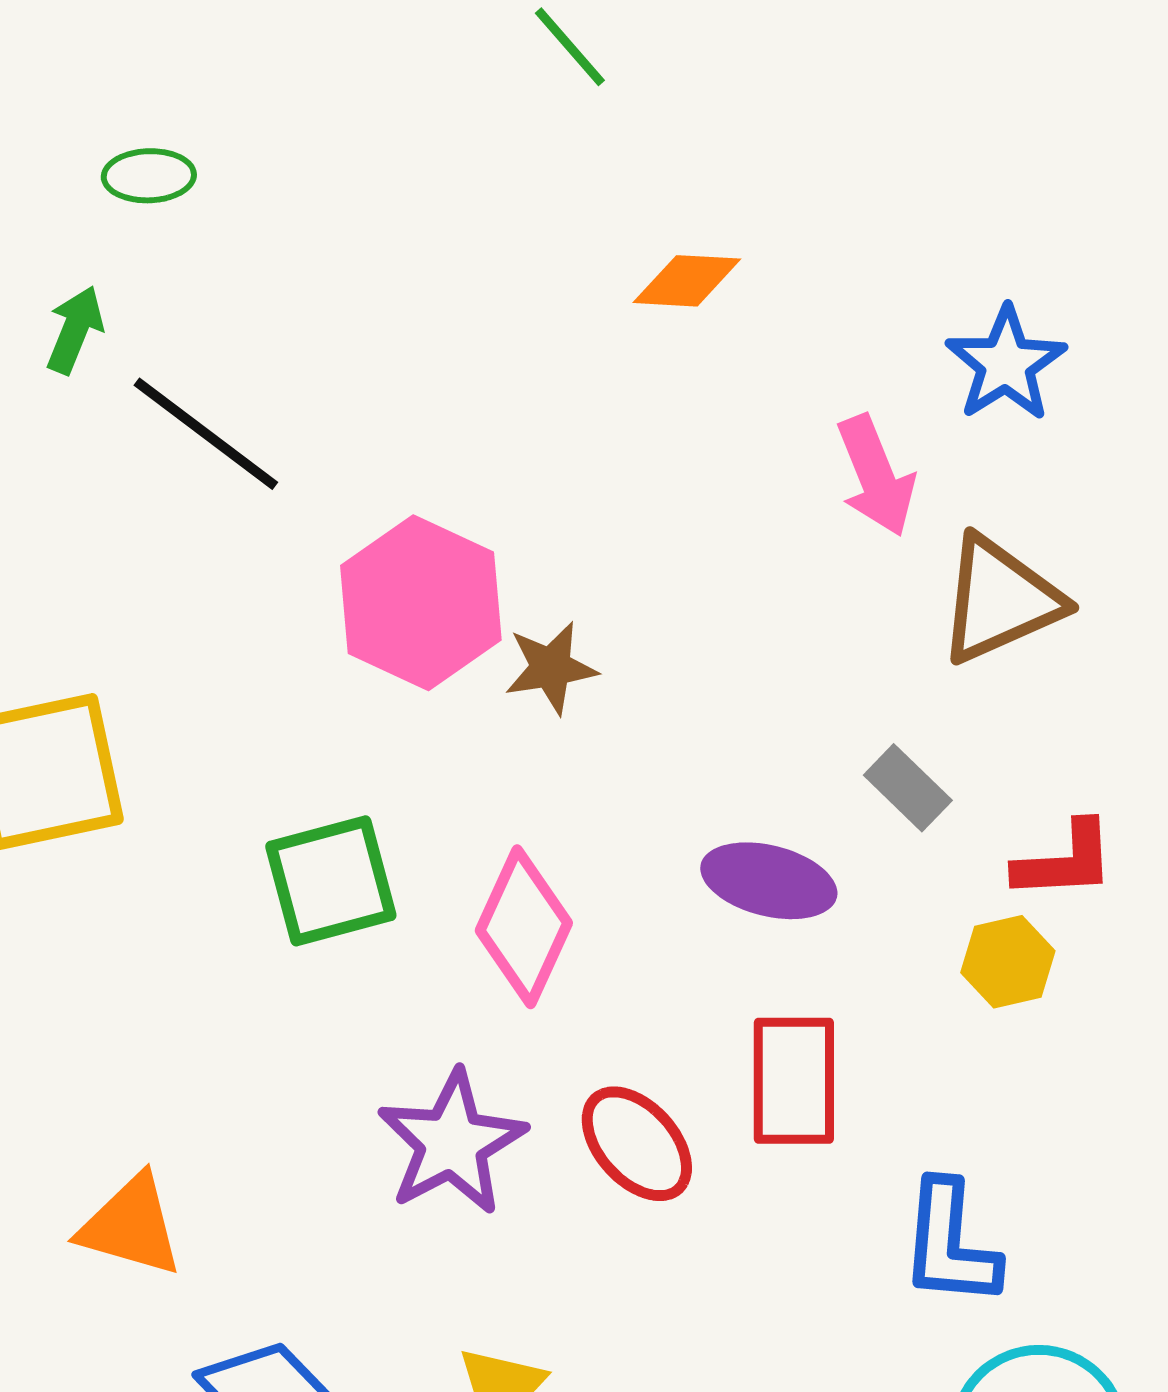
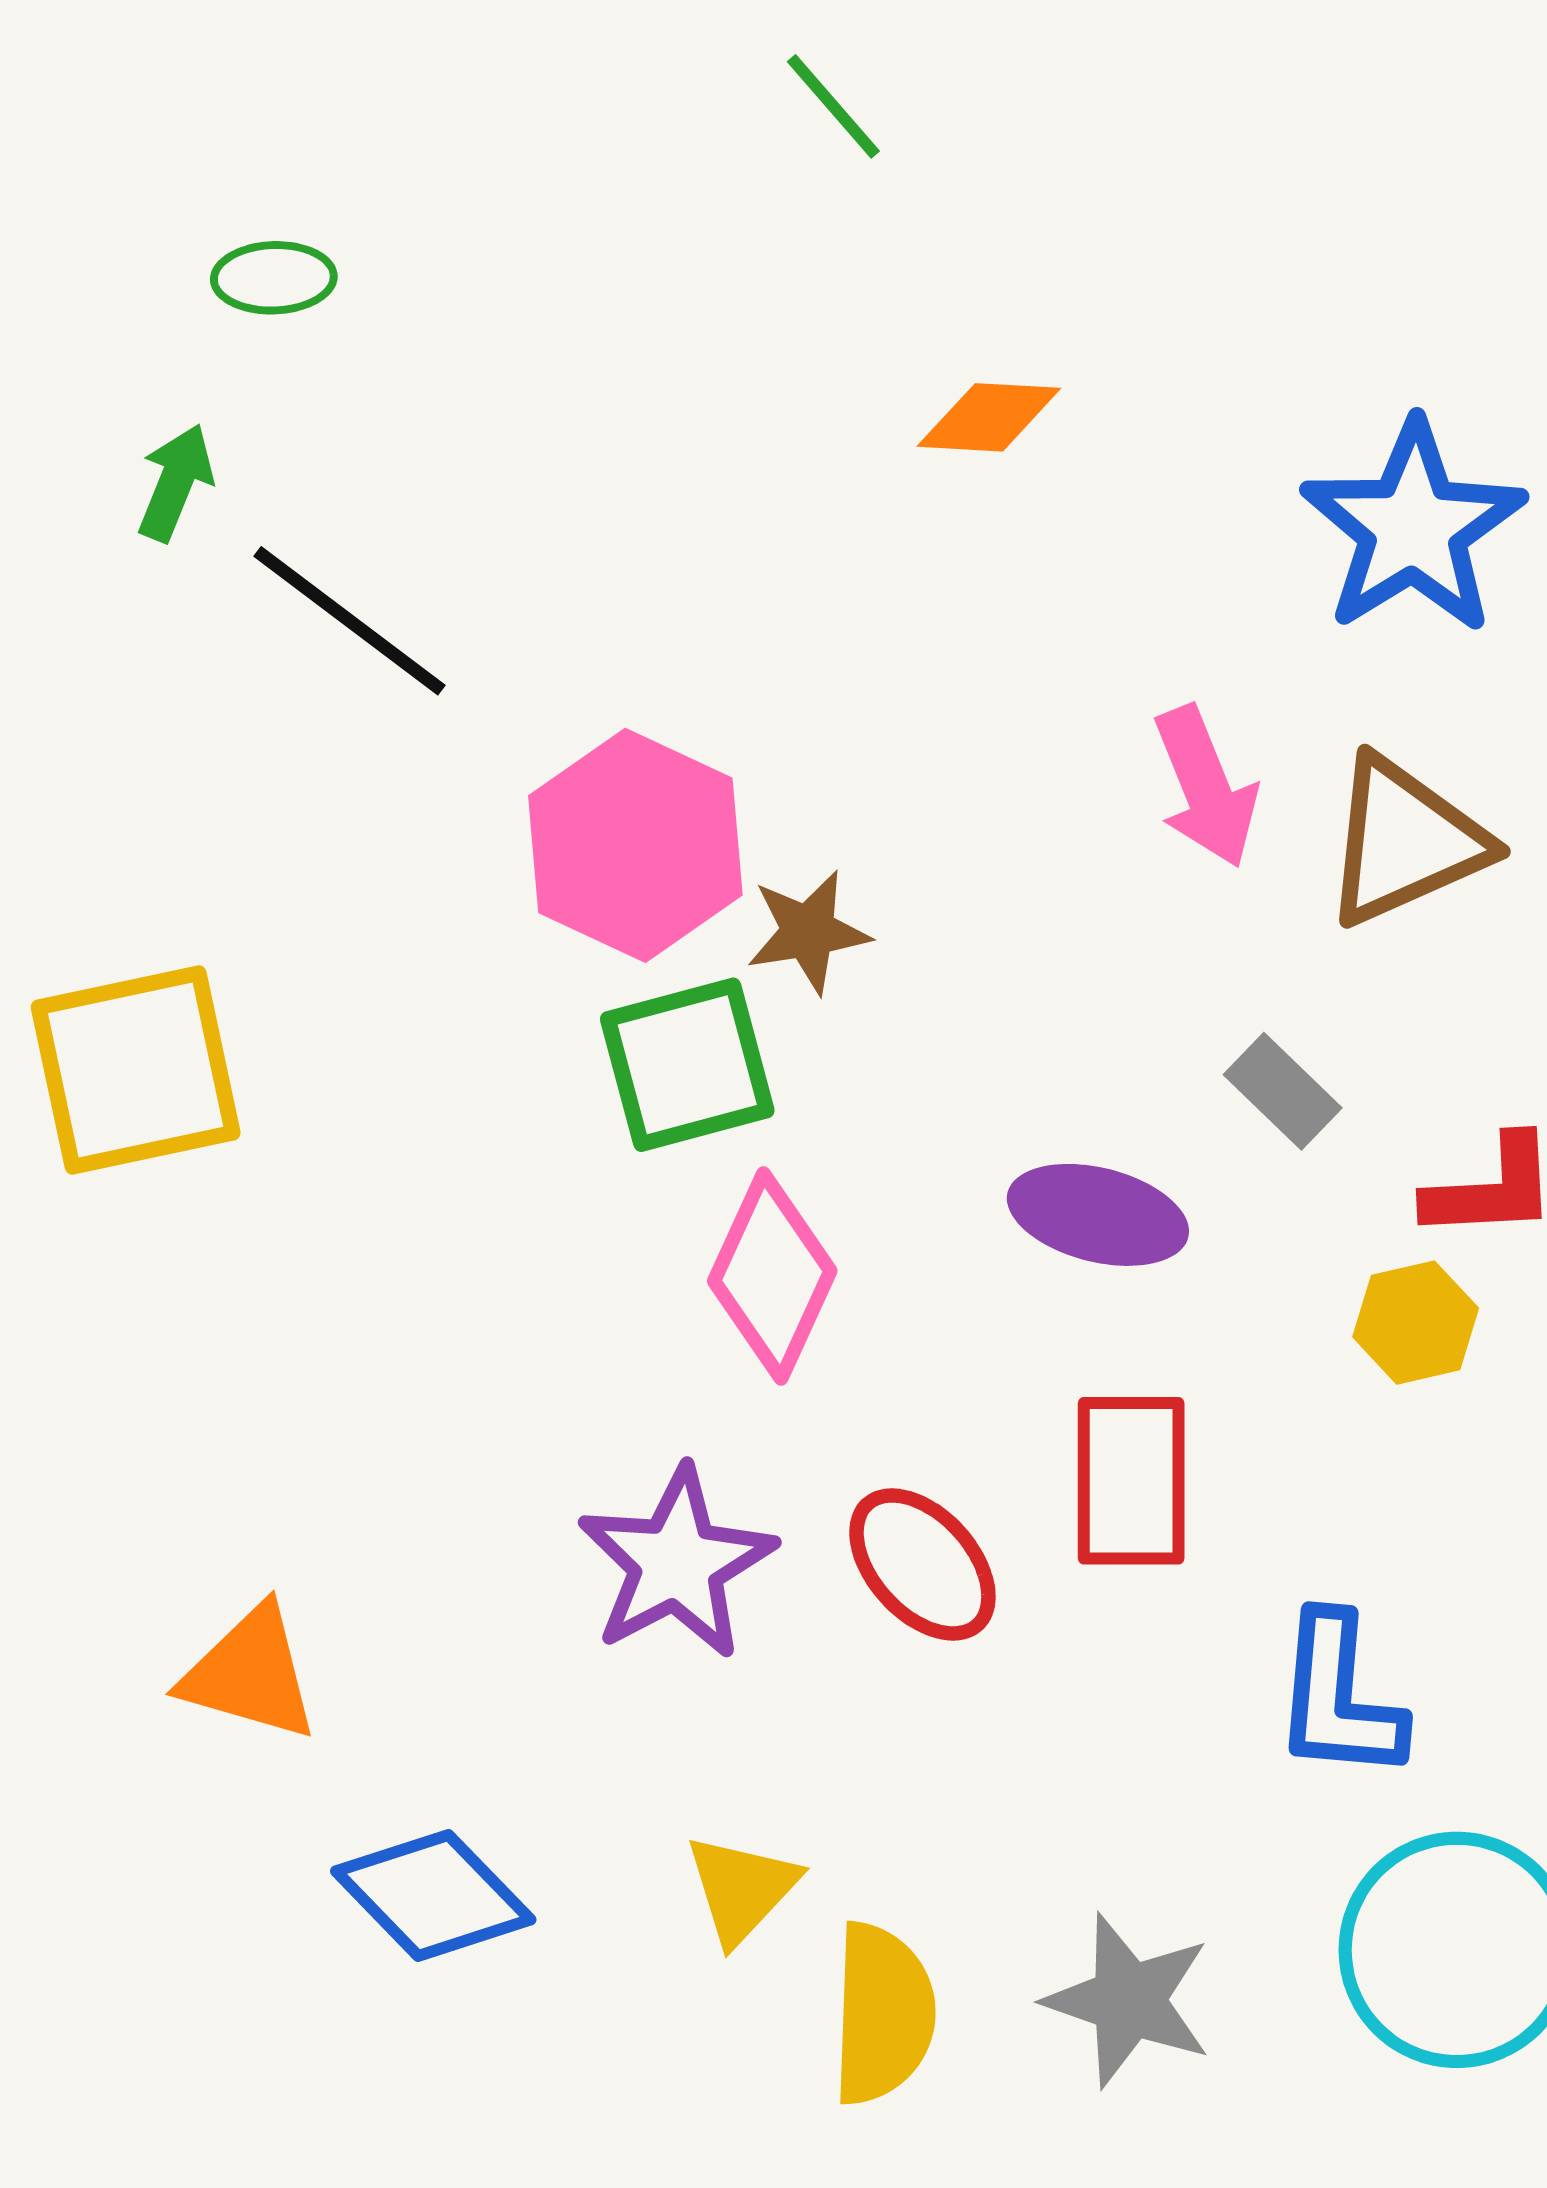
blue star: (1006, 364) -> (1413, 528), size x1.4
pink arrow: (876, 476) -> (1206, 787), moved
green square: (331, 881) -> (687, 1065), moved

